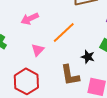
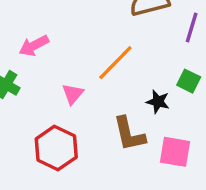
pink arrow: (30, 19) -> (34, 46), moved

